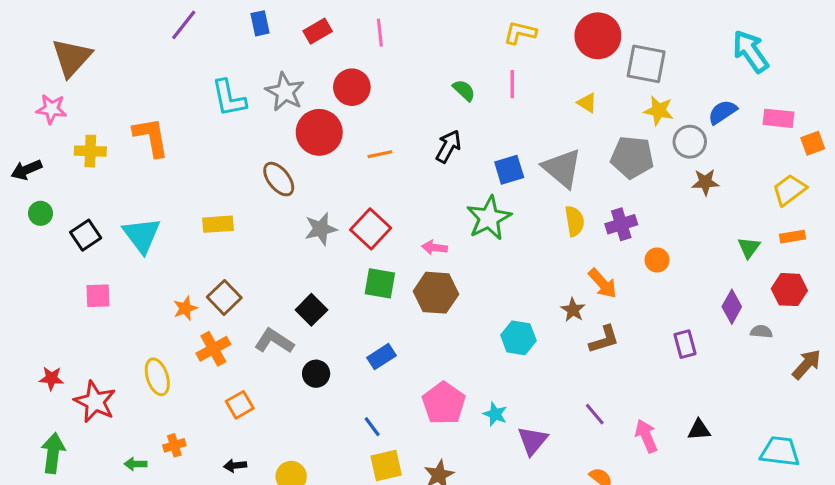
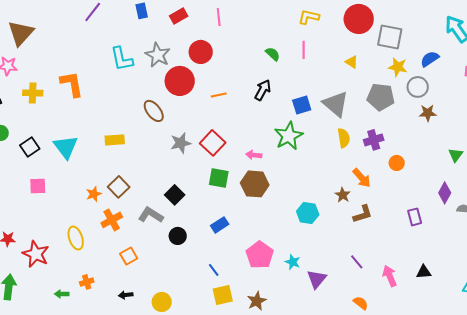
blue semicircle: (722, 112) -> (430, 59), moved

